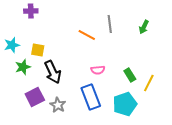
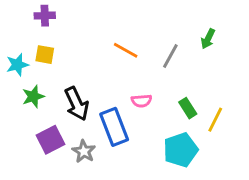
gray line: (110, 24) -> (170, 56), moved, turned 36
yellow square: (38, 50) -> (45, 55), moved
blue rectangle: (91, 97) -> (114, 127), moved

